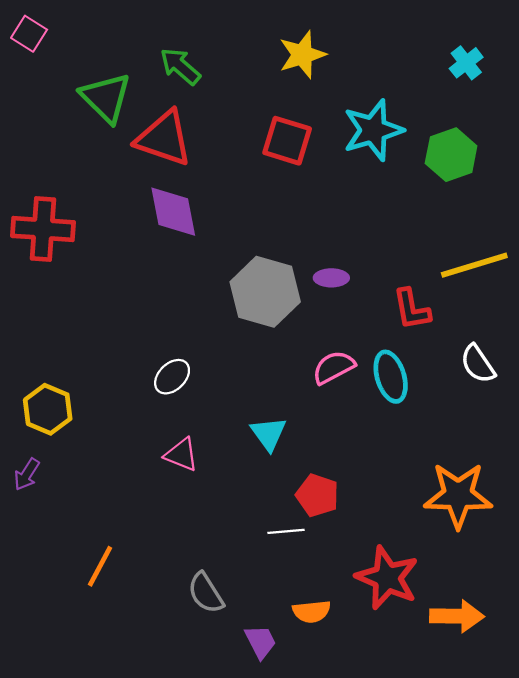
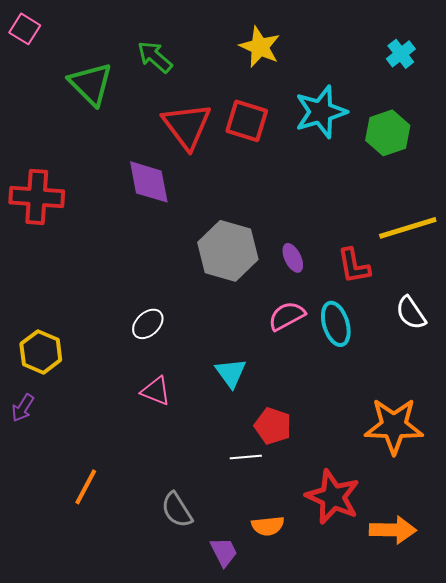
yellow star: (302, 55) -> (260, 47), turned -30
red triangle: (164, 138) -> (187, 126), moved, turned 34
purple ellipse: (331, 278) -> (293, 258), moved, turned 64

